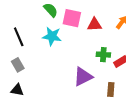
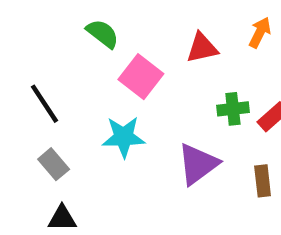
pink square: (72, 18) -> (141, 77), moved, turned 36
cyan star: (52, 36) -> (124, 137), moved

